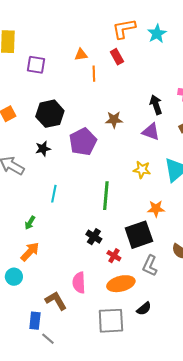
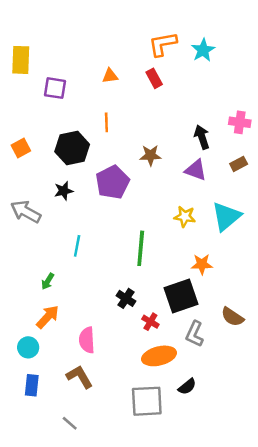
orange line: (94, 74) -> (106, 122), moved
pink semicircle: (79, 283) -> (87, 340), moved
blue rectangle: (35, 321) -> (32, 385), moved

